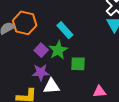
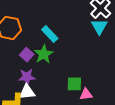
green square: (78, 64) -> (74, 84), moved
white triangle: (51, 86) -> (27, 92), moved

